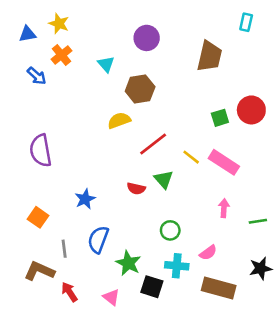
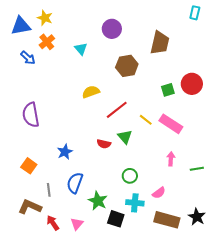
cyan rectangle: (246, 22) -> (195, 13), moved
blue triangle: (27, 34) -> (21, 26), size x1.5
brown hexagon: (140, 89) -> (127, 66), moved
black star: (261, 268) -> (197, 217), moved, turned -30
pink triangle: (111, 297) -> (77, 224), moved, turned 32

